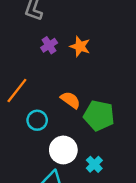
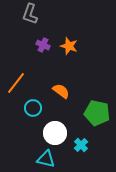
purple cross: (49, 45) -> (43, 45), turned -32
green pentagon: (99, 115) -> (97, 113), moved

